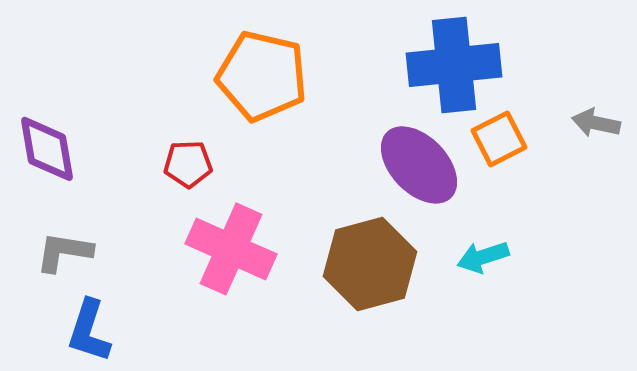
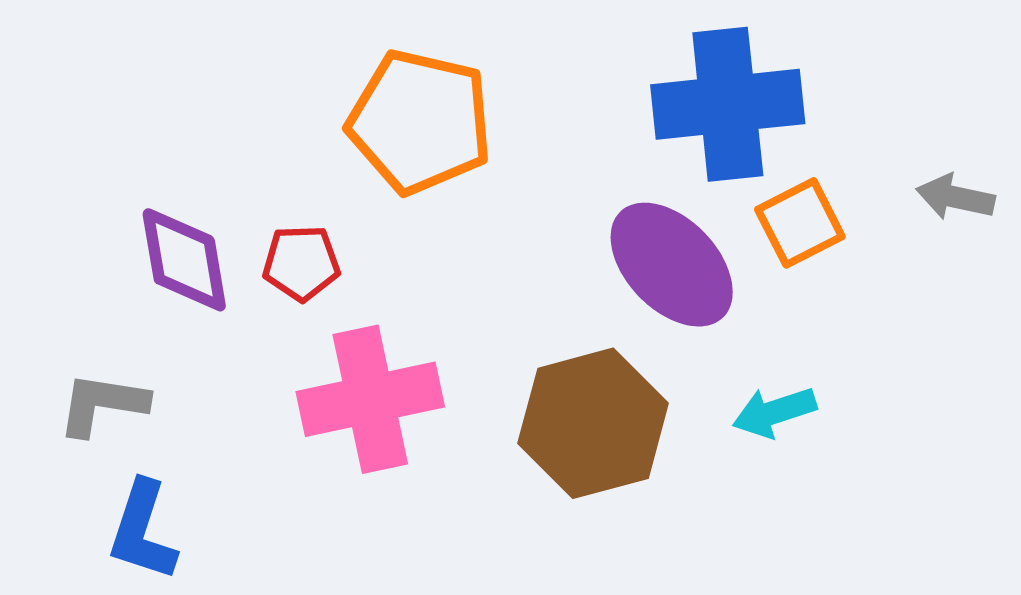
purple diamond: (47, 149) -> (184, 260), moved
pink cross: (231, 249) -> (370, 399), turned -36

